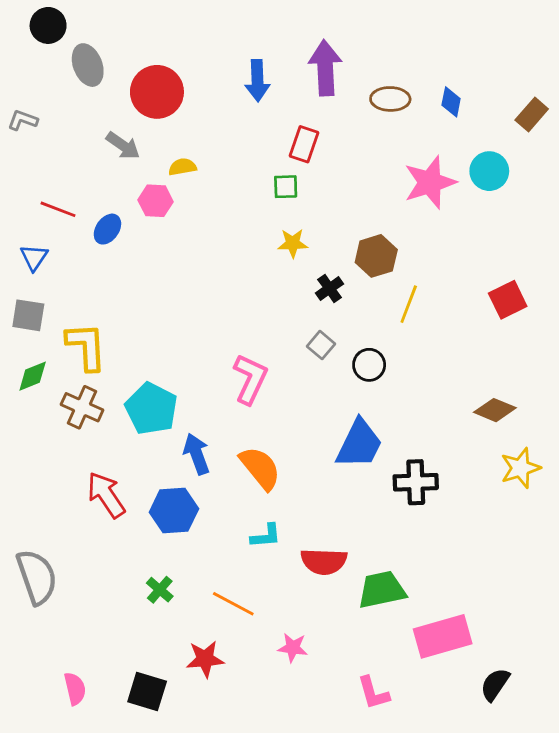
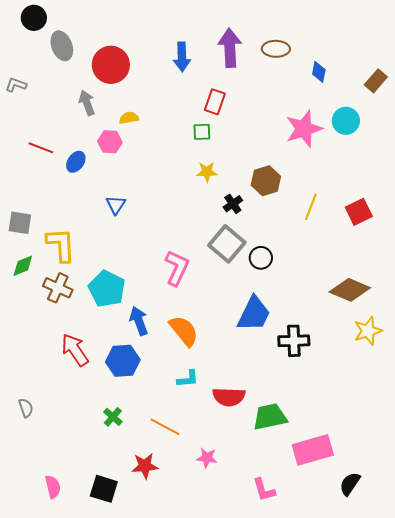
brown ellipse: (390, 99) -> (276, 49), moved
gray arrow: (123, 146) -> (87, 103), turned -145
blue triangle: (34, 257) -> (116, 205), moved
yellow line: (409, 304) -> (311, 207), moved
gray square: (321, 345) -> (227, 244), size x1.8
brown diamond: (495, 410) -> (350, 290), size x1.4
gray semicircle: (37, 577) -> (26, 408), size x0.5

